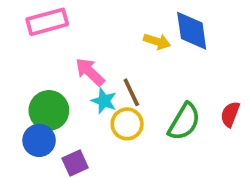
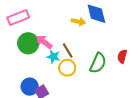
green circle: (49, 110) -> (28, 43), moved
blue circle: (39, 140) -> (30, 87), moved

